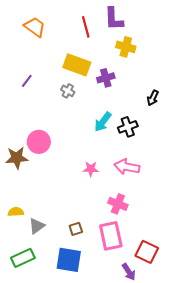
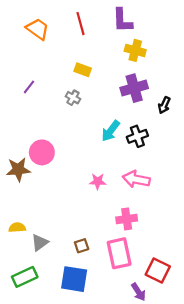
red line: (86, 27) -> (80, 24), moved
yellow rectangle: (77, 65) -> (83, 70), size x0.6
purple cross: (106, 78) -> (134, 88), moved, size x1.4
pink cross: (118, 204) -> (127, 219), turned -30

